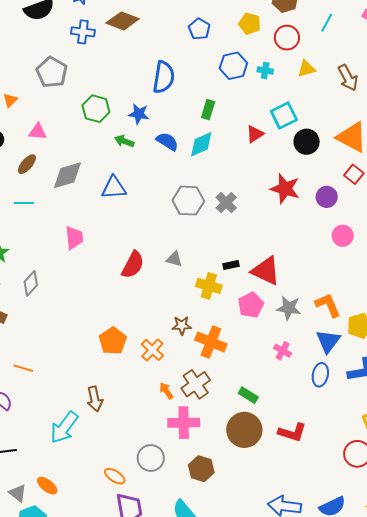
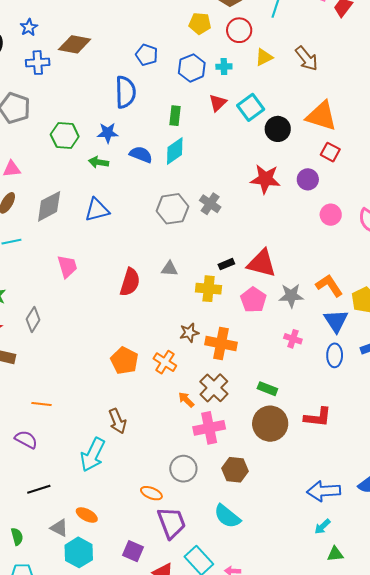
blue pentagon: (199, 29) -> (147, 55), moved
red triangle: (255, 134) -> (218, 103), moved

